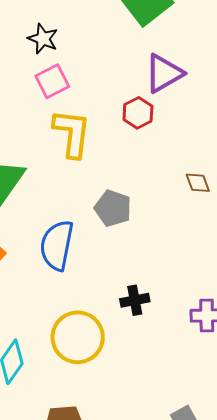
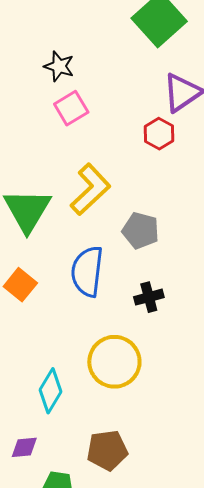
yellow L-shape: (72, 133) -> (90, 189), moved, turned 44
black cross: (135, 300) -> (149, 297), moved

